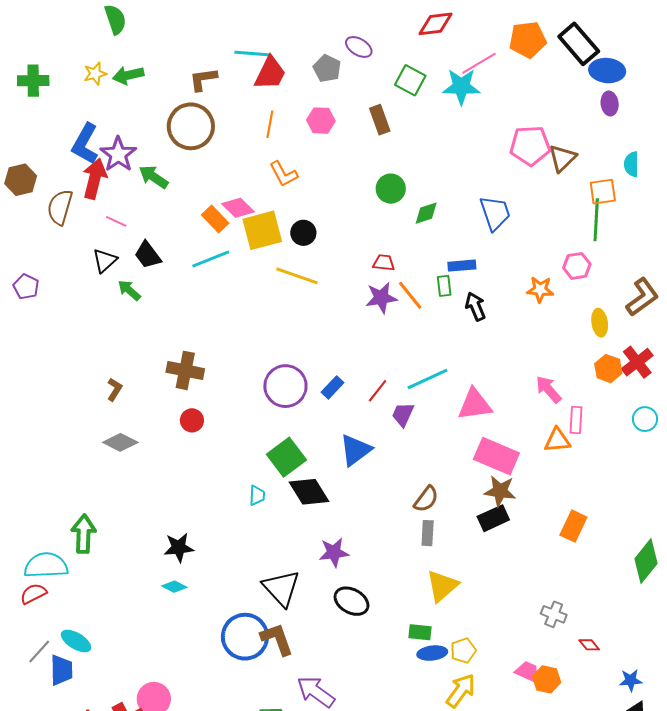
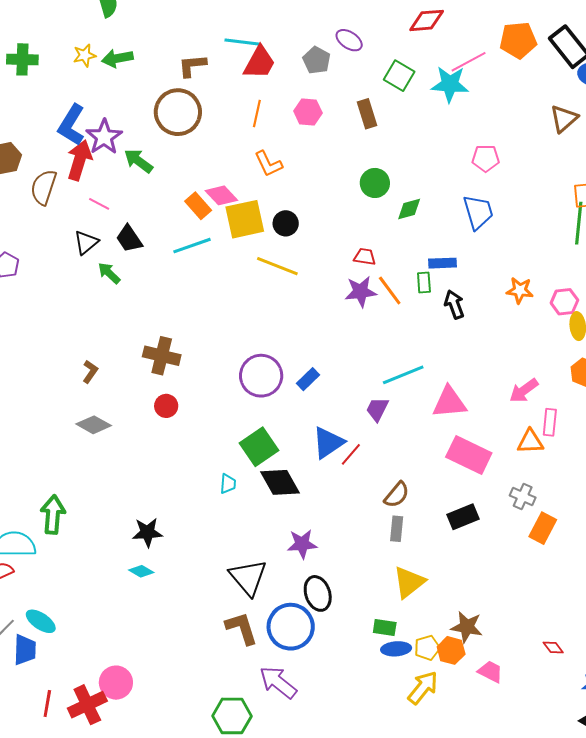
pink pentagon: (530, 146) -> (486, 158), moved, size x0.7
brown triangle: (562, 158) -> (564, 119), moved
pink hexagon: (577, 266) -> (564, 302), moved
pink arrow: (549, 389) -> (524, 391), turned -88
red line: (378, 391) -> (351, 454), moved
brown star: (500, 491) -> (467, 627), moved
black ellipse: (352, 601) -> (318, 593), turned 40
gray cross: (554, 614) -> (523, 497), moved
blue circle: (245, 637) -> (291, 627), moved
orange hexagon: (547, 679) -> (451, 650), moved

